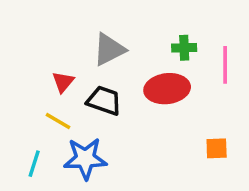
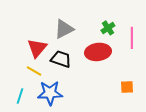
green cross: (184, 48) -> (108, 28), turned -32
red triangle: (63, 82) -> (37, 48), size x1.5

